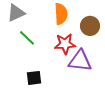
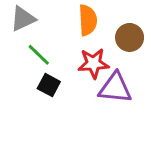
black square: (34, 78) -> (49, 85), moved, turned 35

